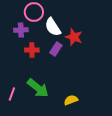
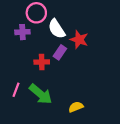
red cross: (32, 50) -> (42, 62), moved
pink line: (12, 94) -> (16, 90), moved

